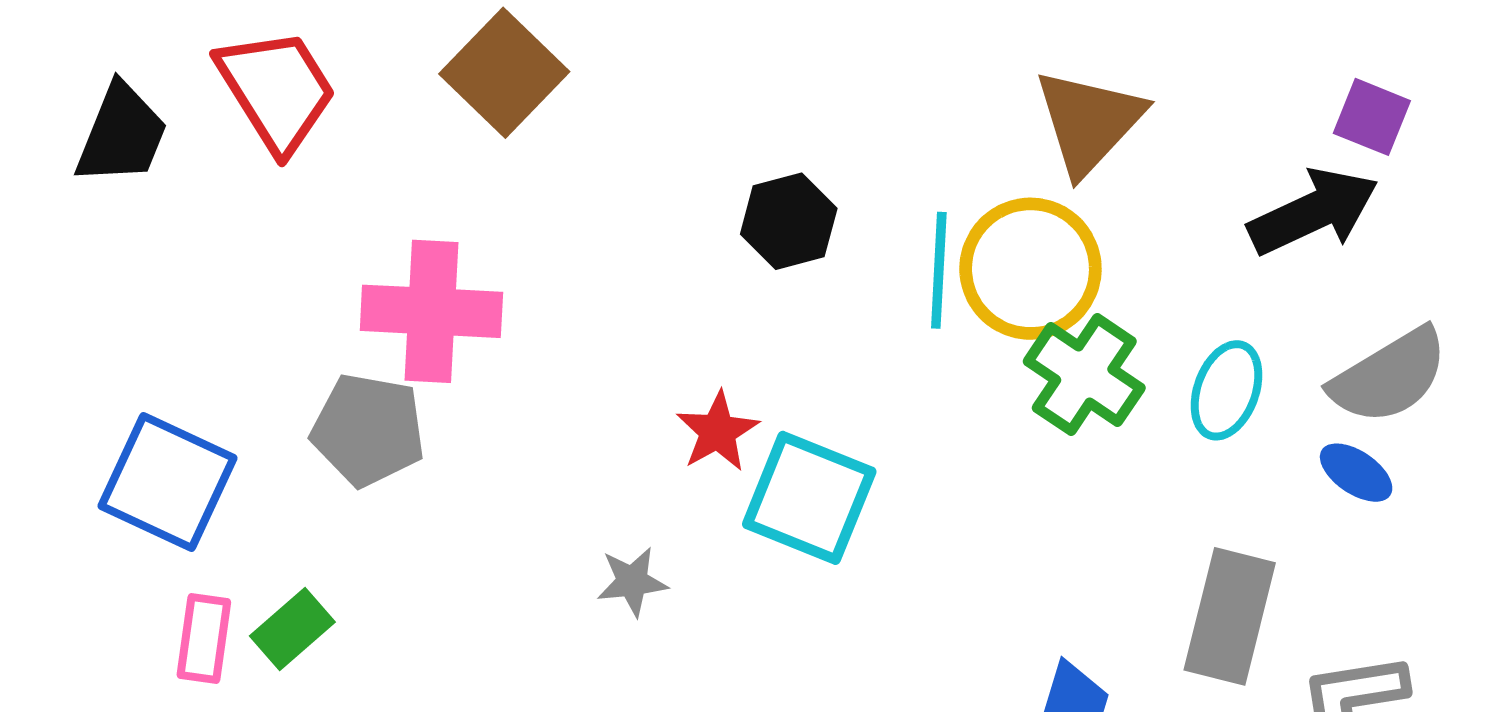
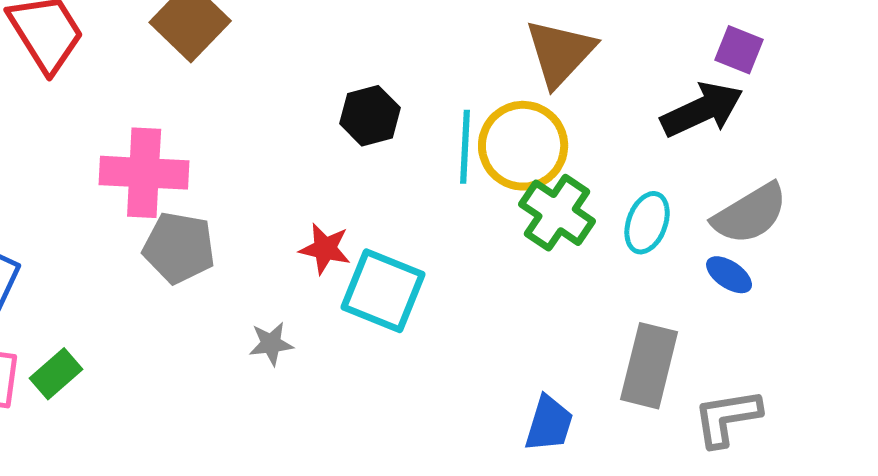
gray pentagon: (368, 430) -> (179, 248), moved
red star: (718, 431) -> (325, 249), turned -30

